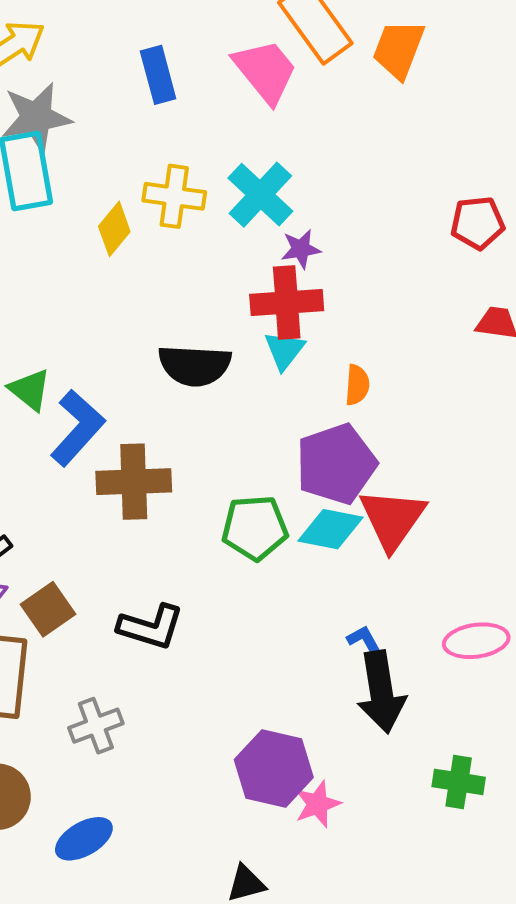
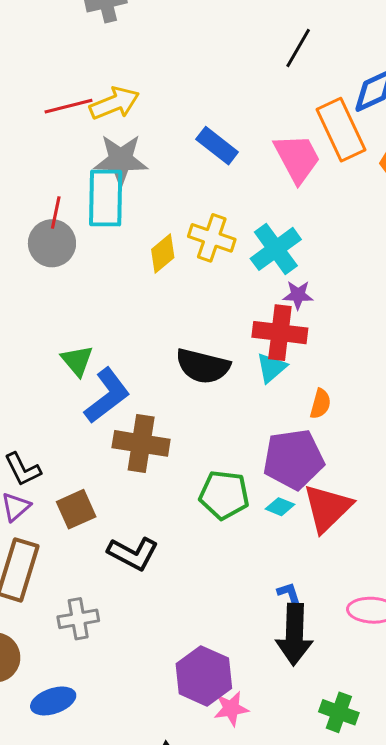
blue rectangle: (158, 75) -> (217, 146), turned -48
cyan diamond: (330, 529) -> (280, 507), size x0.6
brown square: (48, 609) -> (76, 509), moved

